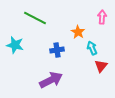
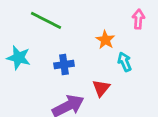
blue cross: (57, 50) -> (64, 65), moved
red triangle: (101, 66) -> (101, 88), moved

